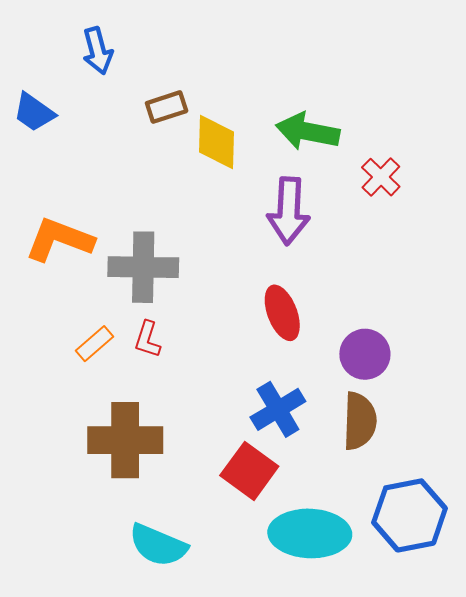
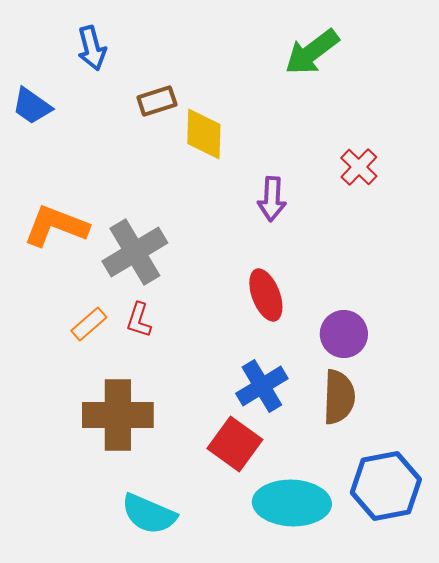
green arrow: (308, 131) -> (312, 52), moved, turned -48
purple arrow: (289, 211) -> (272, 199), size x0.7
gray cross: (143, 267) -> (135, 252), turned -32

